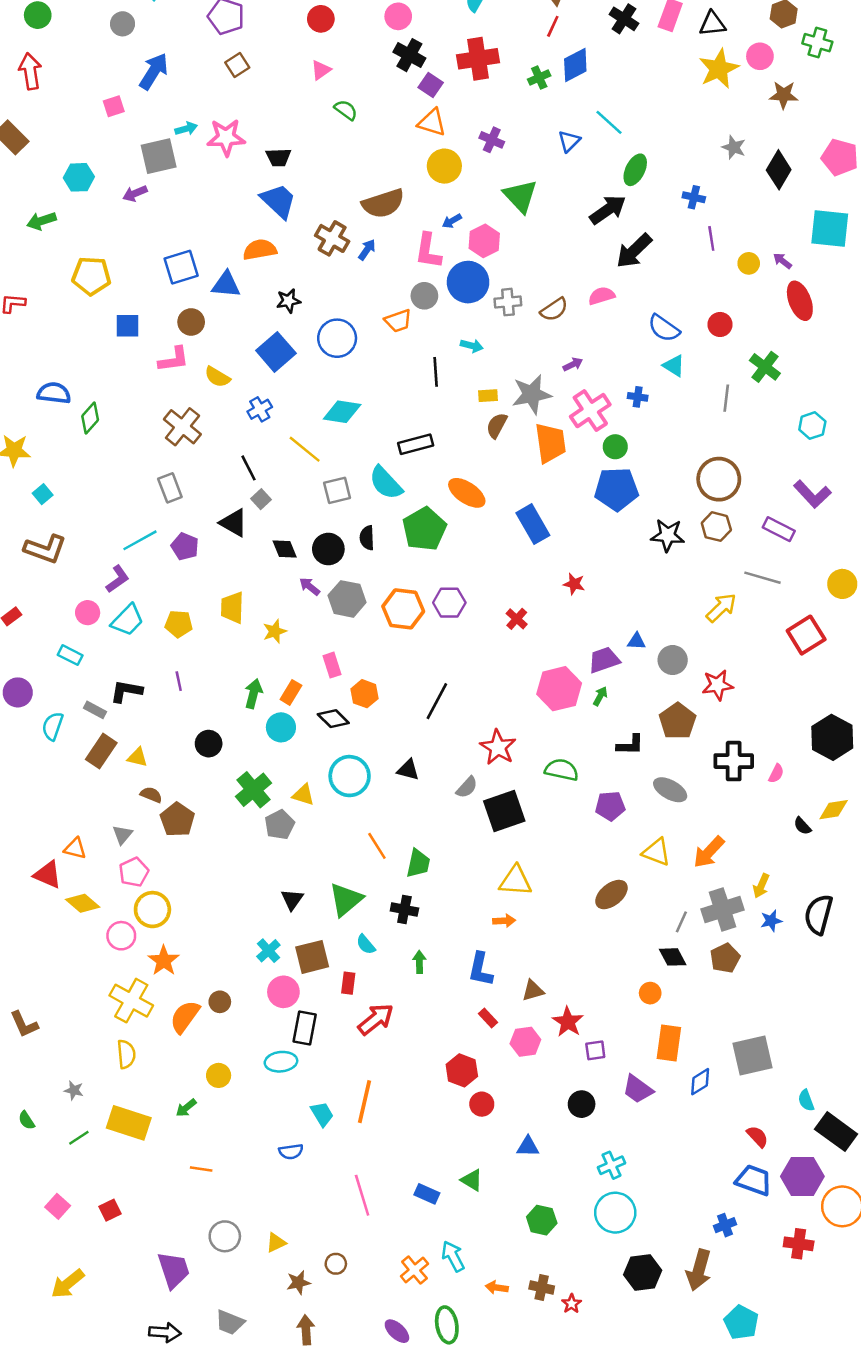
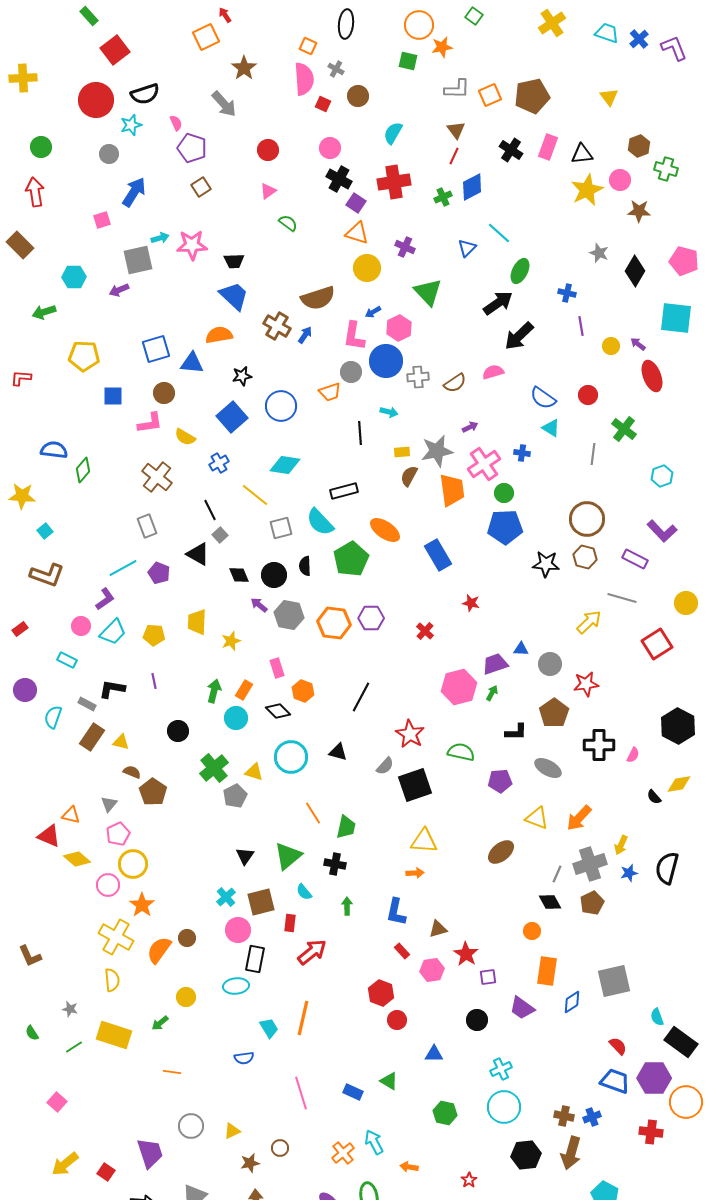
red square: (110, 1210) -> (106, 1172), moved, turned -30
brown cross: (542, 1287) -> (564, 1116), moved

